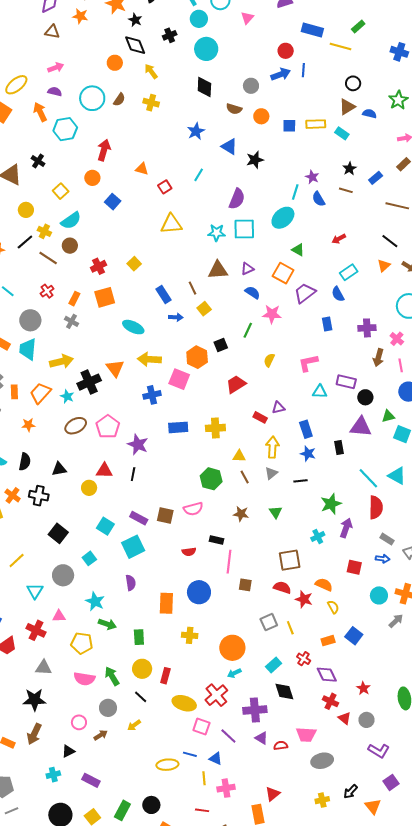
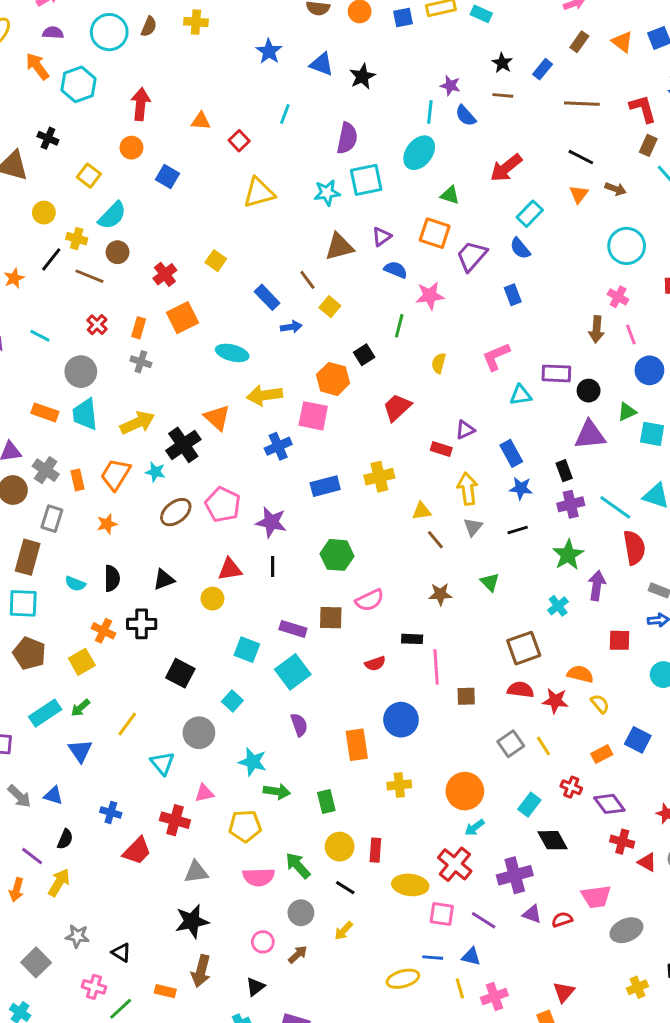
red arrow: (339, 239) -> (506, 168), size x1.6
purple cross: (367, 328) -> (571, 504), moved
green hexagon: (211, 479) -> (337, 555), moved

